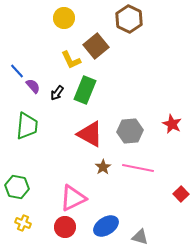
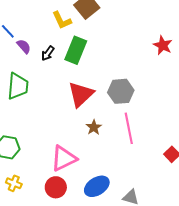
red star: (172, 124) -> (163, 45), moved
red triangle: (90, 134) -> (81, 94), turned 48
pink line: (138, 168) -> (129, 128), turned 68

